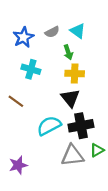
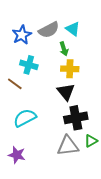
gray semicircle: (52, 32) -> (49, 30), size x1.5
brown line: (16, 101) -> (15, 84), moved
cyan semicircle: (49, 126) -> (25, 118), moved
purple star: (18, 165) -> (17, 155), turned 30

